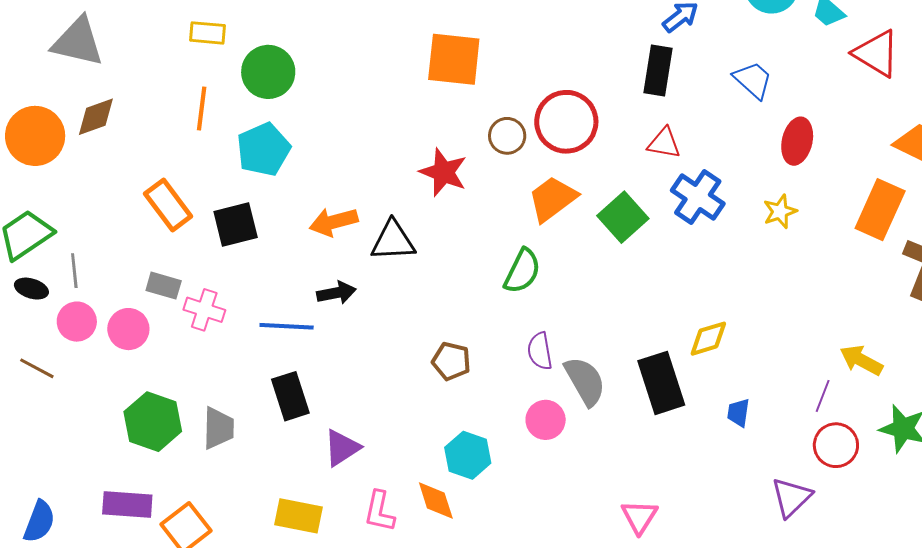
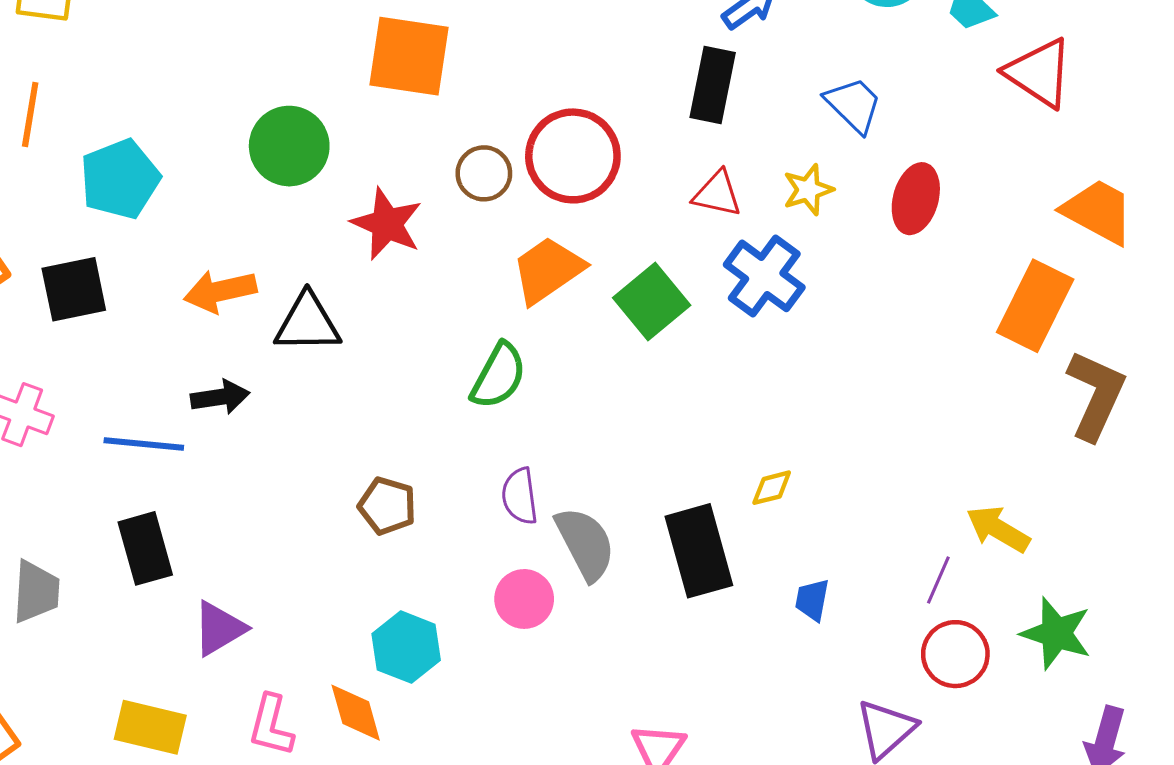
green circle: (268, 72) -> (289, 146), moved
yellow star: (780, 211) -> (808, 190), moved
yellow diamond: (708, 339) -> (772, 488), size x0.7

